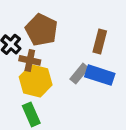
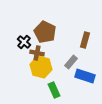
blue rectangle: (100, 75) -> (85, 76), moved
green rectangle: (31, 114) -> (54, 90), moved

